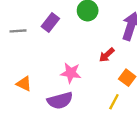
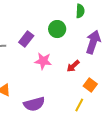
pink star: (71, 73) -> (43, 61), moved

